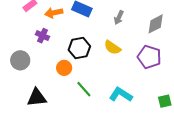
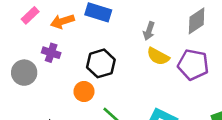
gray arrow: (119, 18) -> (149, 31), moved
yellow semicircle: (112, 47) -> (158, 56), moved
gray circle: (20, 60) -> (24, 73), moved

